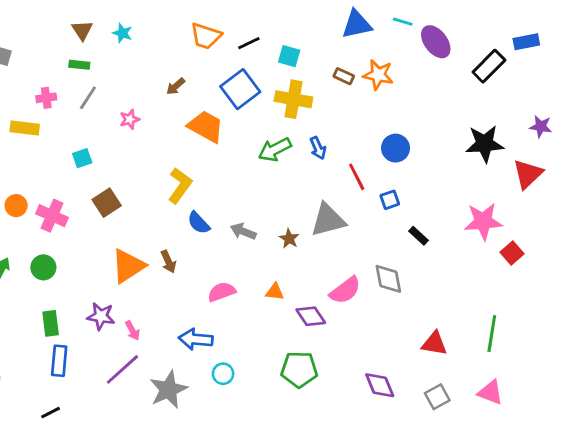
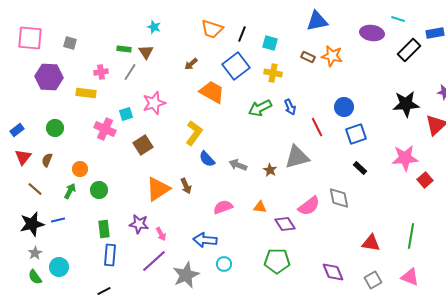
cyan line: (403, 22) -> (398, 19), moved
brown triangle: (82, 30) -> (146, 52), moved
purple ellipse: (436, 42) -> (372, 33), turned -45
black line: (249, 43) -> (242, 34), turned -42
yellow cross: (293, 99) -> (273, 73), size x0.7
pink star: (130, 119) -> (154, 103), moved, size x1.6
blue square: (390, 200) -> (356, 134), moved, size x1.5
orange circle: (16, 206) -> (80, 169), moved
pink cross: (52, 216) -> (105, 129), moved

